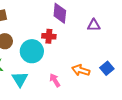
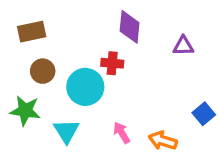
orange arrow: (81, 70) -> (163, 141), moved

